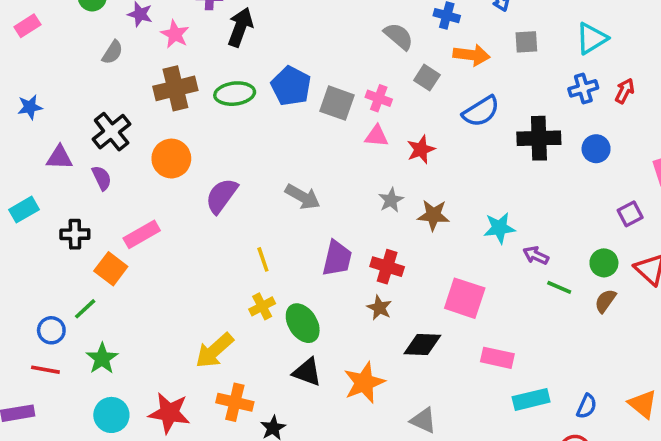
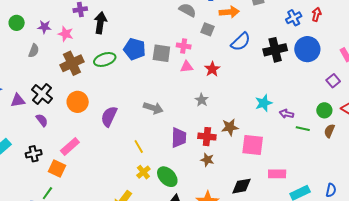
blue circle: (596, 149) -> (307, 49), size x1.6
purple triangle: (60, 157) -> (18, 100), moved
brown star: (433, 215) -> (230, 127), moved
black diamond: (422, 344) -> (241, 186), moved

